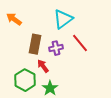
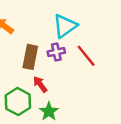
purple cross: (56, 48) -> (56, 52), moved

